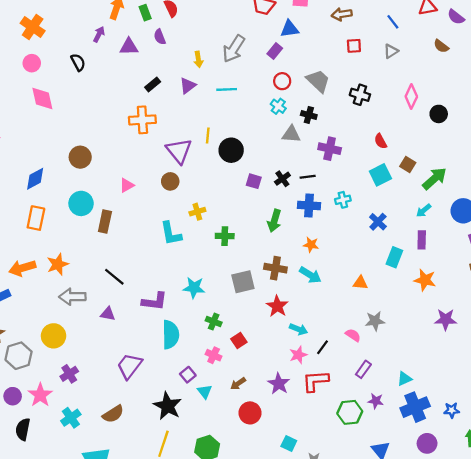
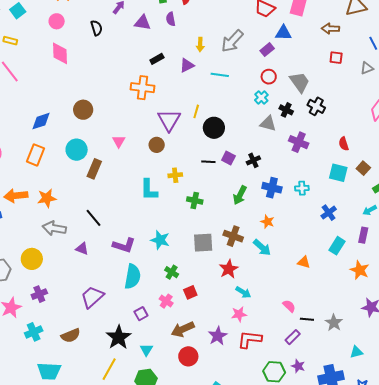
black cross: (360, 95) -> (316, 106), moved
cyan square: (380, 175) -> (338, 173), turned 30
black line: (308, 177) -> (208, 162), moved
pink triangle: (127, 185) -> (119, 141), turned -40
gray star: (375, 321) -> (334, 323), moved, turned 30
black line: (323, 347) -> (307, 319), moved, turned 48
cyan triangle: (404, 379) -> (356, 352), moved
brown arrow: (238, 384) -> (183, 329), size x1.6
cyan triangle: (205, 392) -> (146, 350), moved

